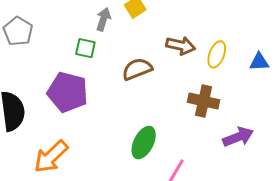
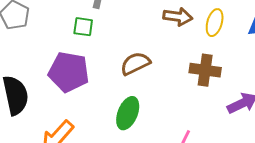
brown semicircle: (137, 69) -> (135, 63), moved
green ellipse: (144, 143) -> (128, 113), moved

